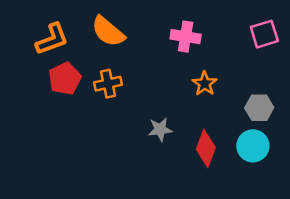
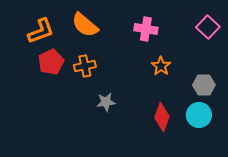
pink square: (264, 34) -> (208, 27), turned -30
gray star: (160, 129) -> (106, 102), moved

